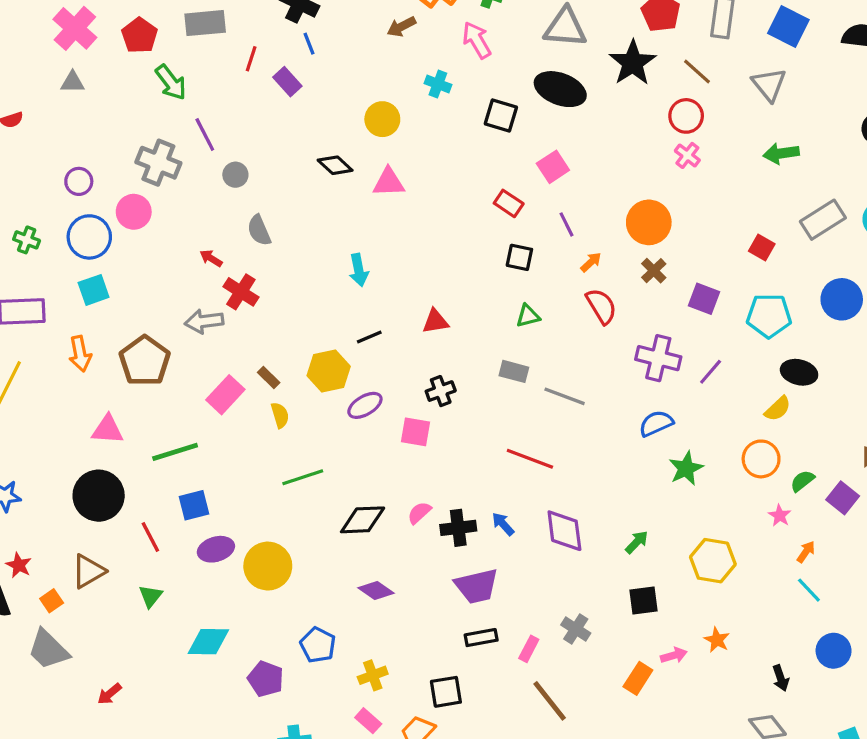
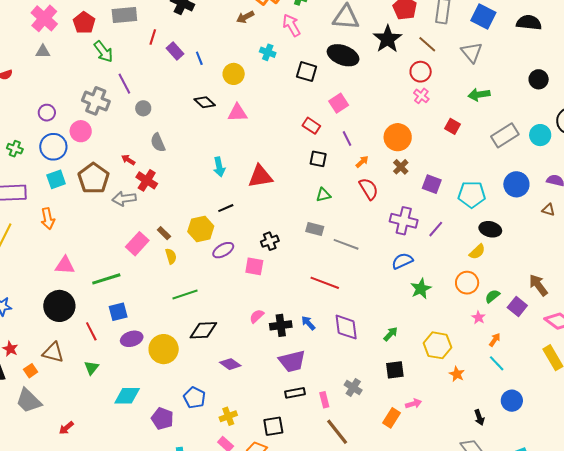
blue line: (309, 44) -> (199, 58), moved
red square: (762, 248) -> (453, 126), moved
red triangle: (435, 321) -> (260, 176), moved, size x1.5
brown pentagon: (145, 361) -> (94, 178), moved
black diamond: (363, 520) -> (203, 330), moved
brown triangle: (88, 571) -> (53, 353), turned 45
orange star: (717, 640) -> (457, 374), moved
pink rectangle: (529, 649) -> (324, 400), turned -42

